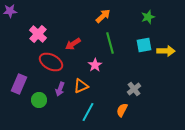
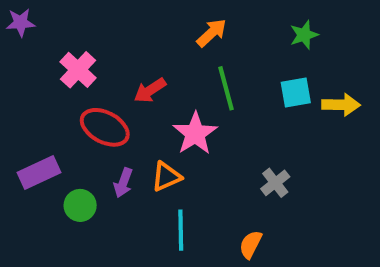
pink star: (95, 65) -> (195, 134), size x1.5
purple rectangle: (19, 84) -> (39, 173), turned 42
orange semicircle: (122, 110) -> (251, 244), moved
cyan line: (88, 112) -> (181, 230), turned -30

